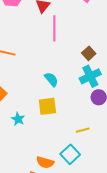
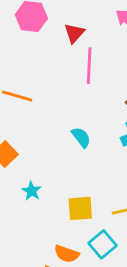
yellow square: (47, 106) -> (80, 208), moved

